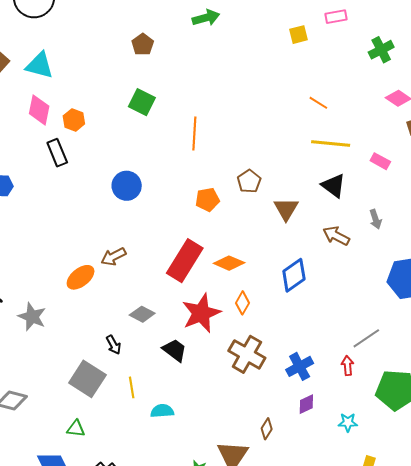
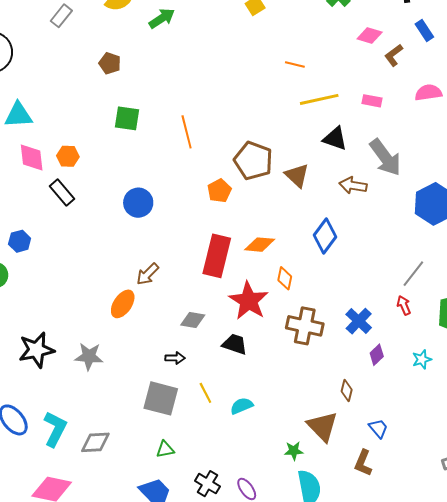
brown pentagon: (249, 181) -> (253, 161), size x1.6
gray arrow: (376, 219) -> (385, 157), size x2.0
black arrow: (114, 345) -> (175, 358), turned -42

